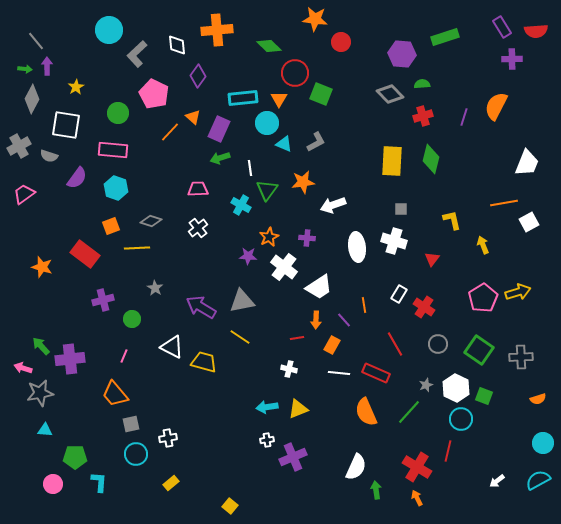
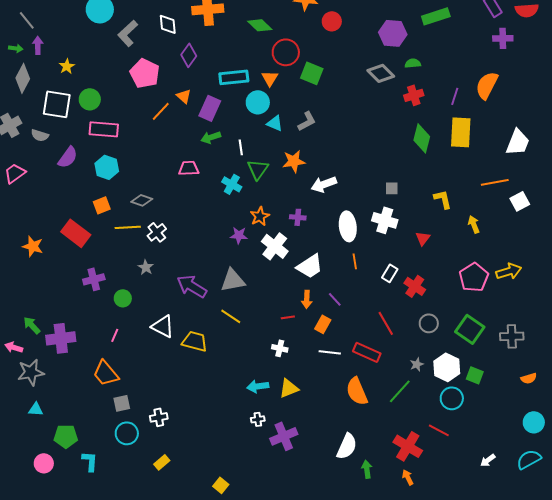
green circle: (118, 113) -> (90, 99), moved
yellow rectangle: (392, 161) -> (461, 132), moved
white cross: (198, 228) -> (157, 232), moved
orange line: (364, 305) -> (355, 261), moved
red line: (448, 451) -> (439, 430), turned -75

